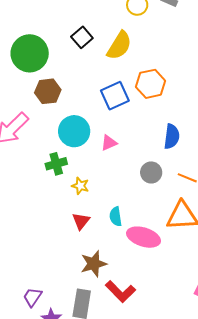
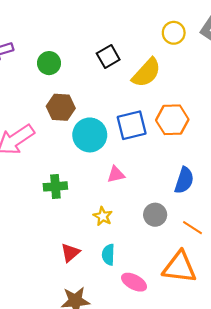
green circle: (30, 53) -> (49, 63), size x0.6
cyan circle: (74, 131) -> (90, 135), moved
yellow star: (80, 186) -> (103, 216), moved
pink ellipse: (144, 237) -> (134, 282), size x0.7

